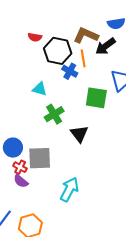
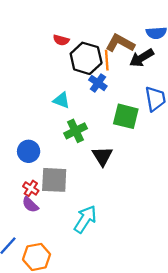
orange line: (83, 58) -> (107, 60), moved
blue circle: (13, 148) -> (29, 151), moved

